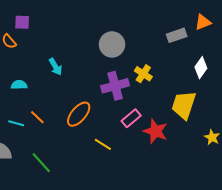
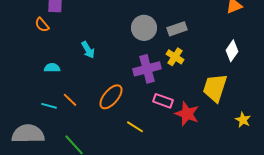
gray rectangle: (177, 35) -> (177, 29), moved
pink rectangle: (131, 118) -> (163, 101), turned 60

